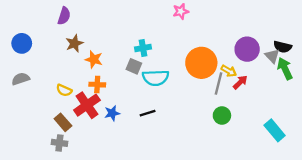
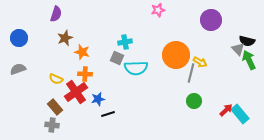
purple circle: (247, 49) -> (211, 20), moved
red arrow: (240, 82) -> (226, 110), moved
black line: (148, 113) -> (108, 114), moved

